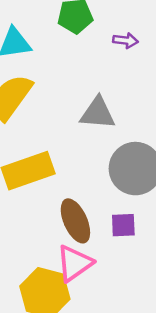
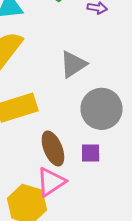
gray triangle: (98, 113) -> (73, 64), turned -40

